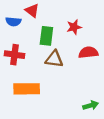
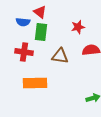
green rectangle: (46, 36) -> (41, 32), moved

